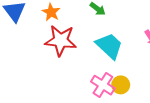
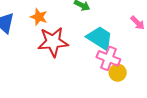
pink cross: (103, 85) -> (108, 58), moved

